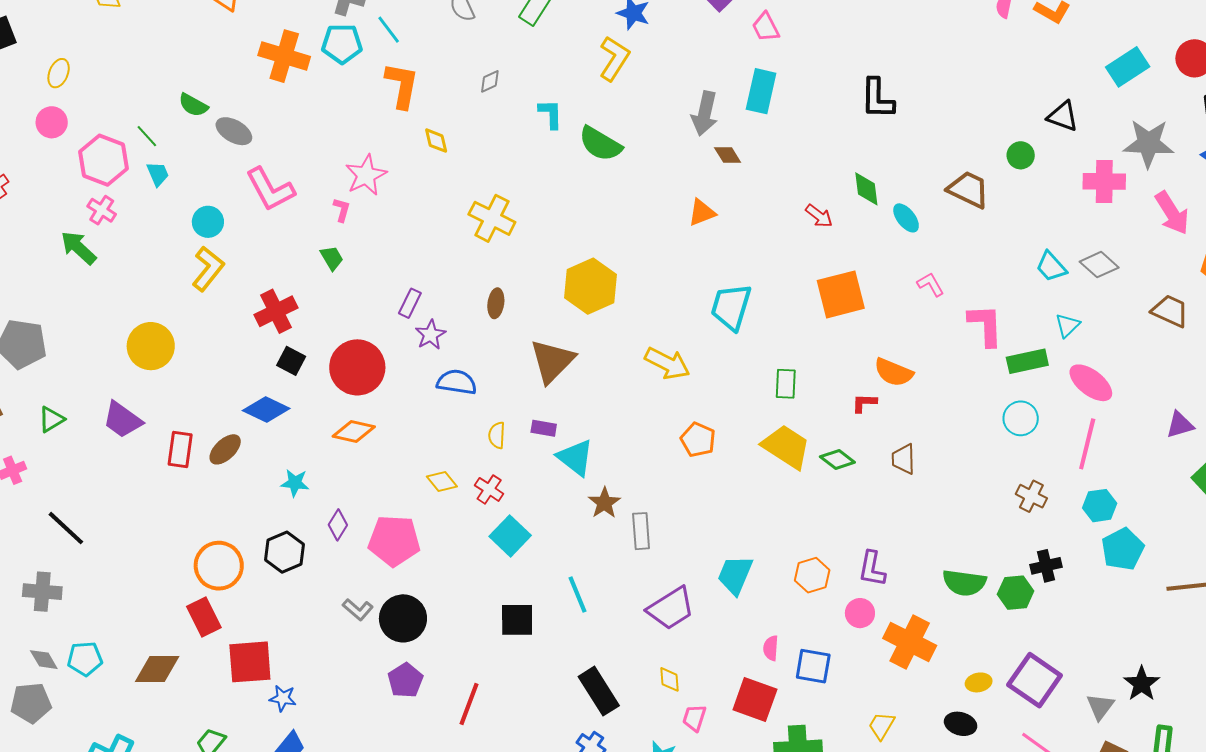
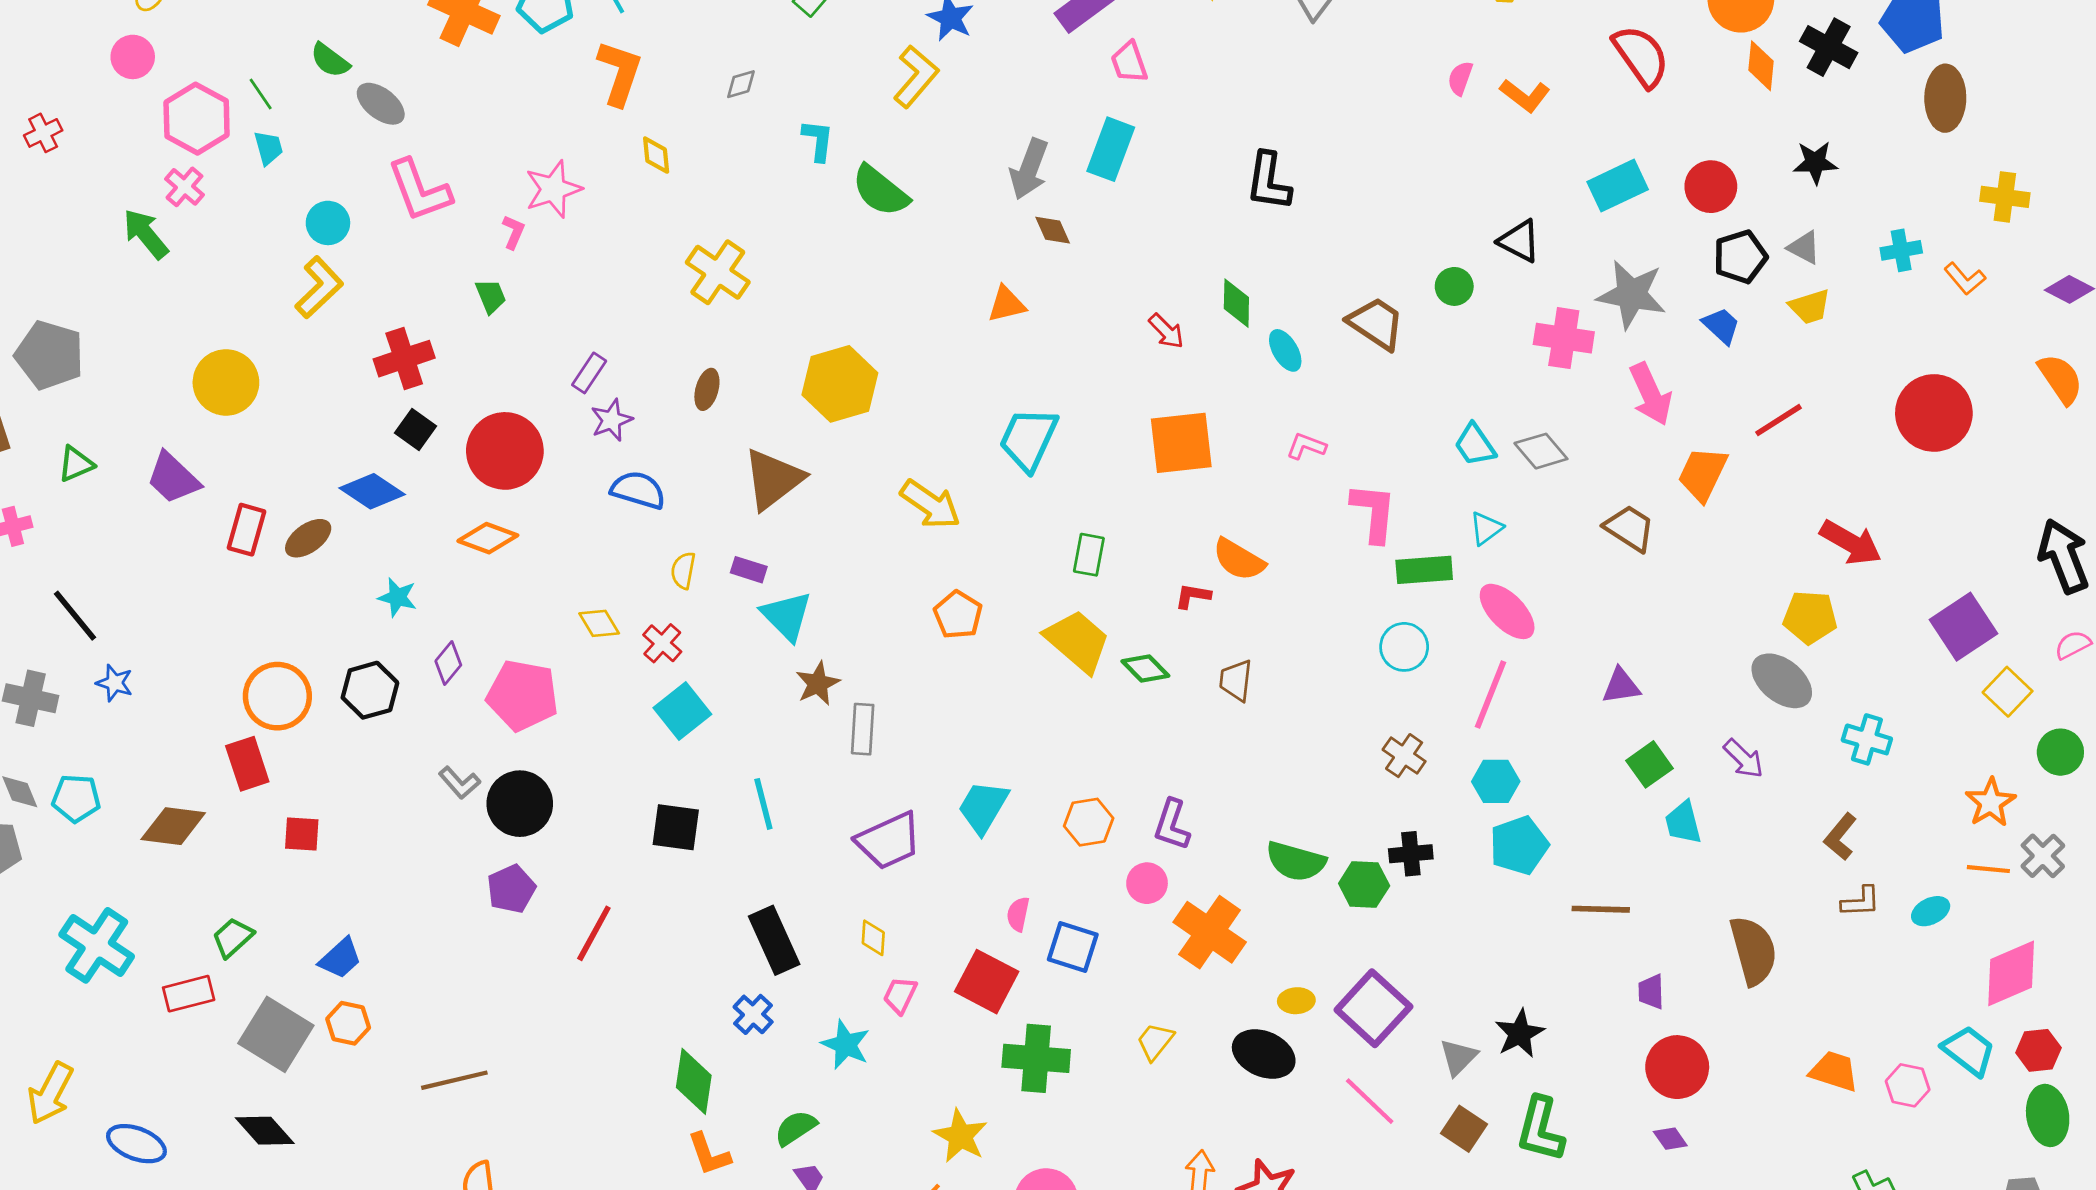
pink L-shape: (931, 284) -> (1306, 446), turned -48
red square: (250, 662) -> (302, 834), size x0.6
blue star: (283, 698) -> (115, 683), moved
black ellipse: (961, 724) -> (1264, 1054), size x1.4

